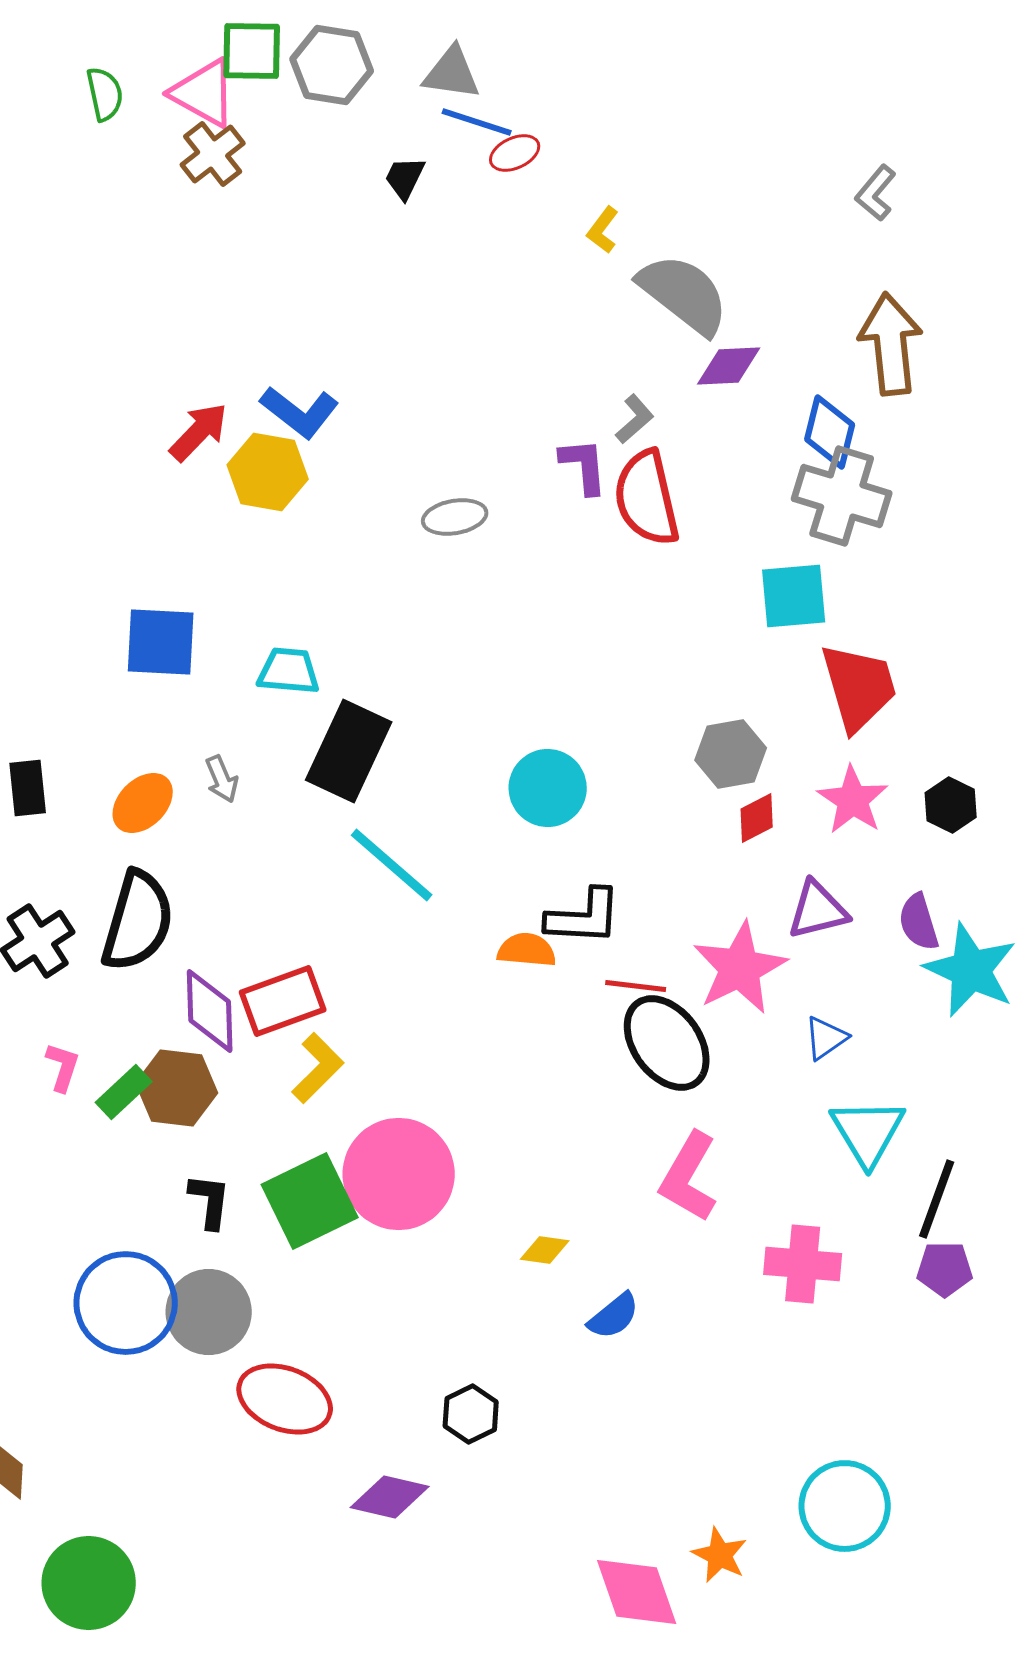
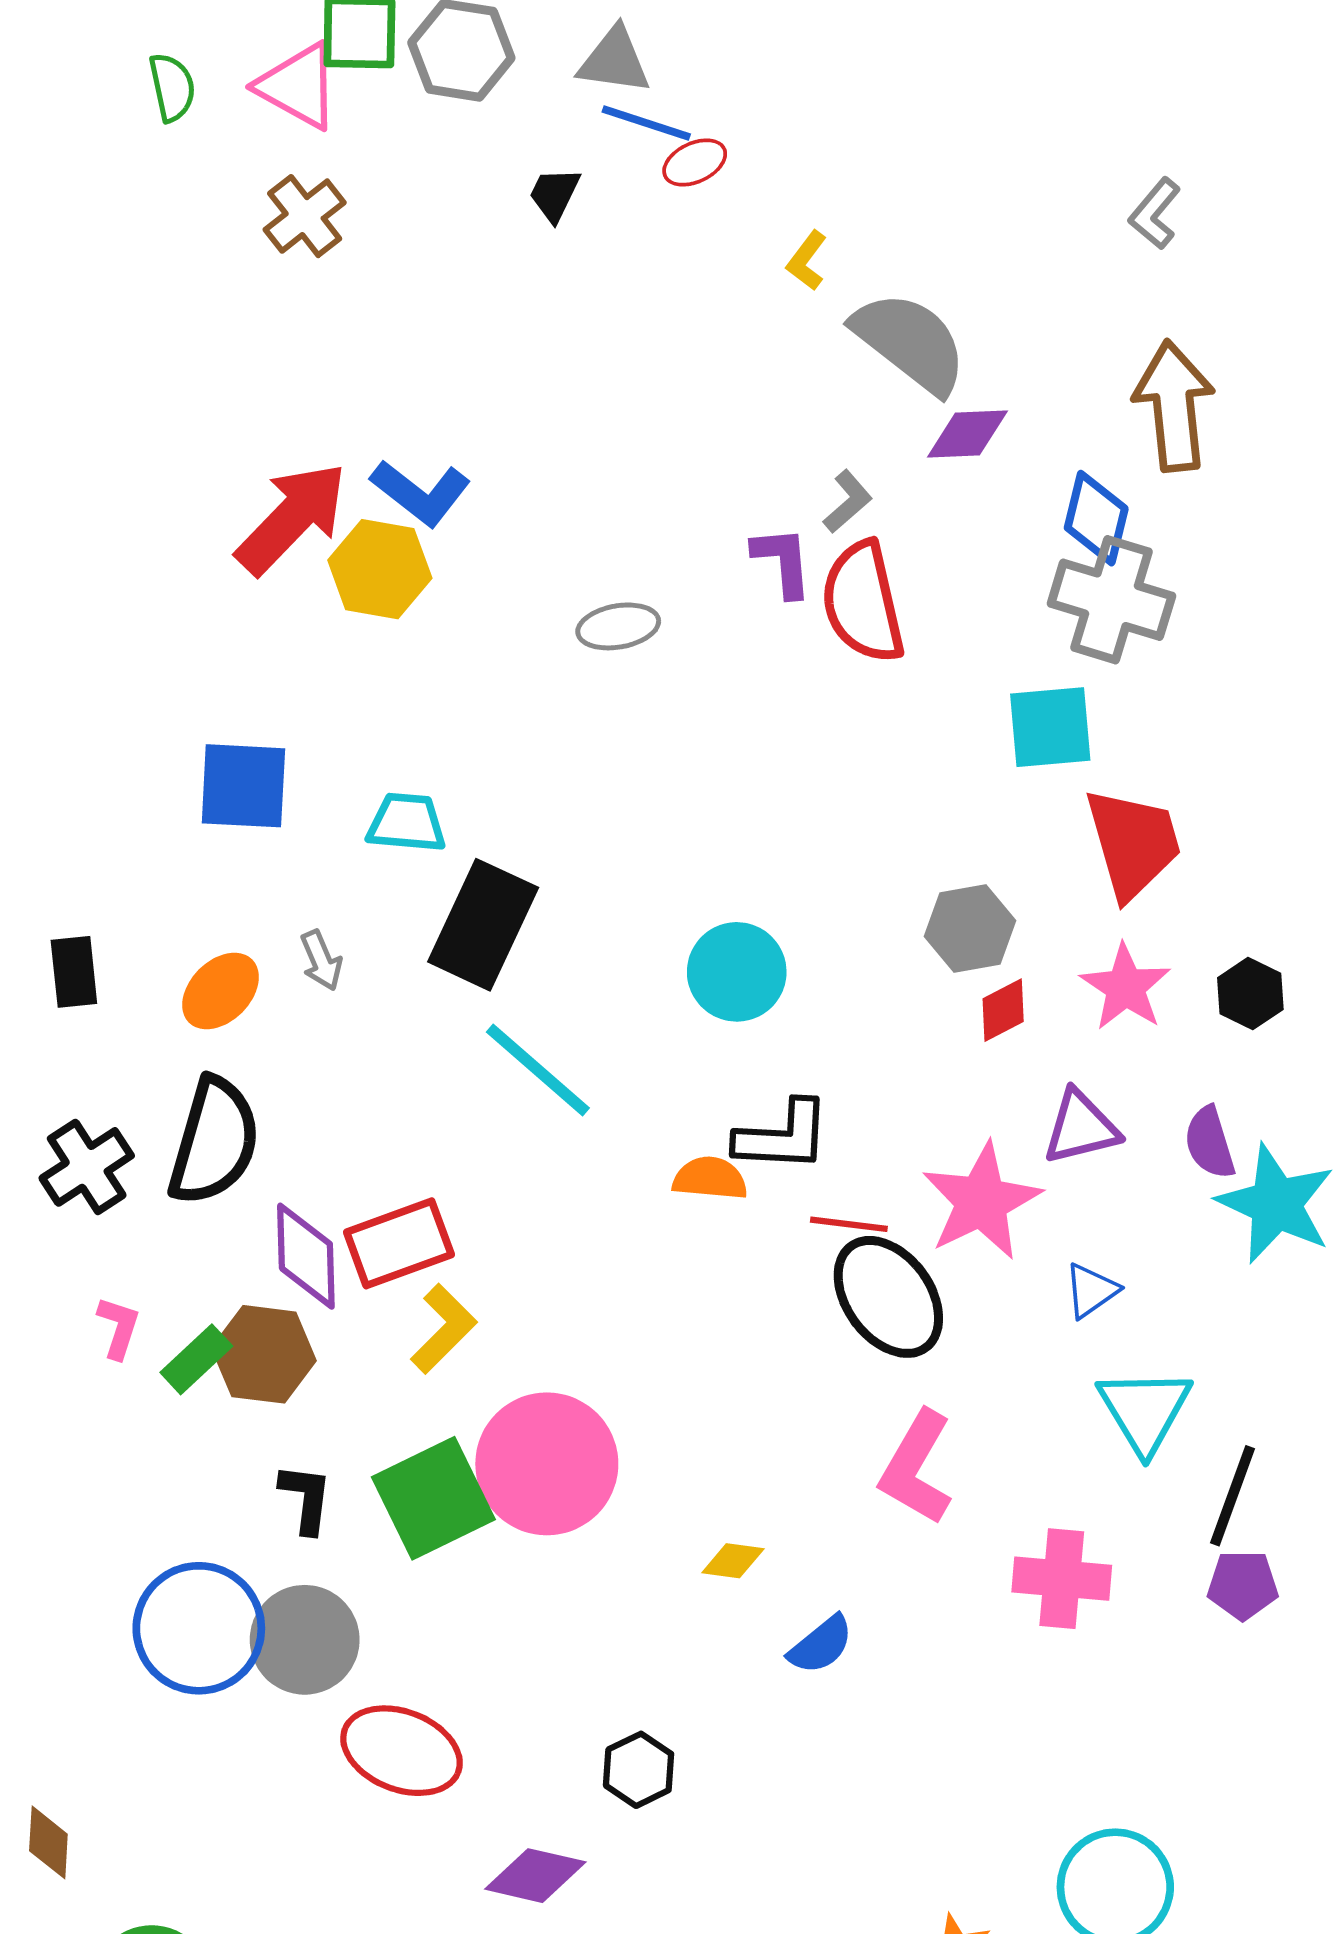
brown cross: (213, 154) -> (305, 216), moved
red arrow: (199, 432) -> (292, 518), size x1.5

